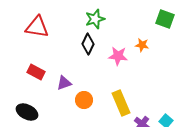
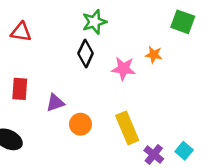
red triangle: (37, 27) -> (21, 32), size x0.7
red rectangle: (36, 72) -> (20, 89), turned 66

